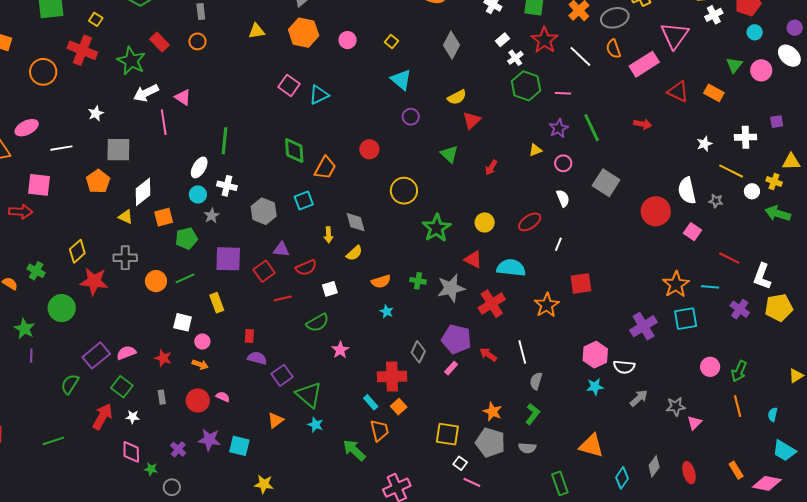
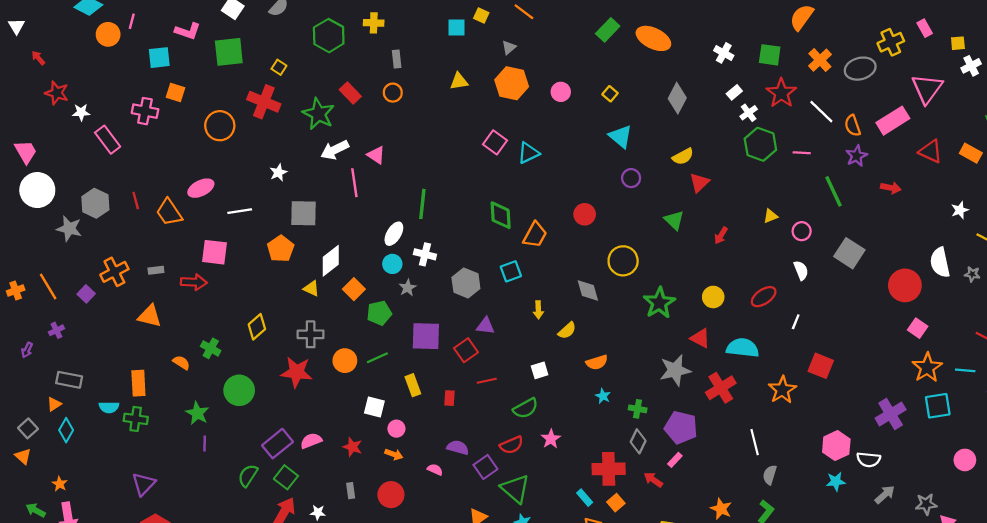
orange semicircle: (613, 49) -> (853, 126), moved
purple star: (559, 128) -> (857, 156), moved
orange square: (164, 217) -> (354, 289), turned -30
gray diamond: (356, 222) -> (588, 291), moved
pink square: (693, 232) -> (918, 328), moved
red semicircle: (306, 268) -> (512, 445), moved
red star: (94, 281) -> (297, 372), moved
green cross: (418, 281) -> (638, 409), moved
red square: (581, 283) -> (821, 366), turned 30
red rectangle: (249, 336) -> (450, 398), moved
red arrow: (488, 355) -> (653, 480), moved
green square: (122, 387) -> (286, 477), moved
pink semicircle: (223, 397) -> (435, 470), moved

